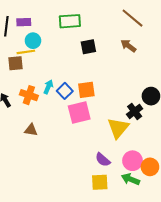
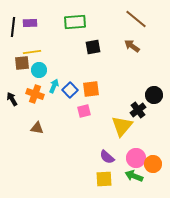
cyan circle: (33, 41) -> (39, 70), moved
pink square: (79, 112) -> (84, 111), size x0.6

